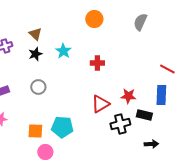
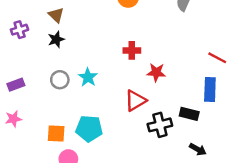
cyan star: (63, 51) -> (88, 77), moved
red star: (128, 96) -> (156, 72), moved
black arrow: (151, 144) -> (198, 149), turned 32

